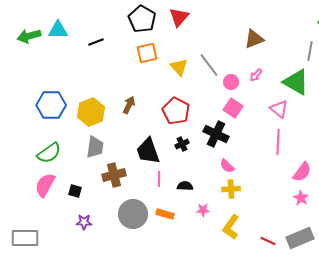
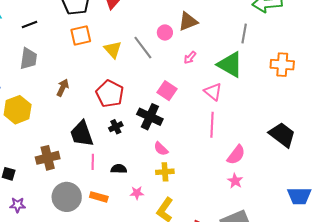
pink circle: (231, 82) -> (165, 32), moved
yellow hexagon: (91, 112) -> (18, 110), moved
gray trapezoid: (95, 147) -> (29, 59), moved

